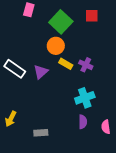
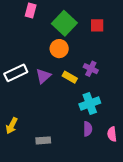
red square: (92, 16) -> (97, 25), moved
yellow rectangle: (66, 64) -> (70, 77), moved
white rectangle: (15, 69) -> (16, 73), turned -60

